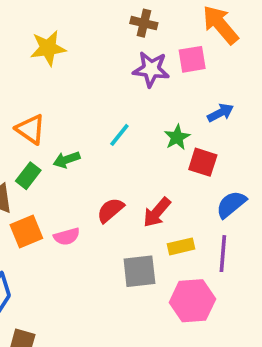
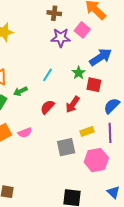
pink square: (192, 59) -> (82, 30), turned -35
blue arrow: (220, 113) -> (101, 57), size x1.6
red semicircle: (110, 210) -> (47, 107), moved
red arrow: (157, 212) -> (73, 104), moved

